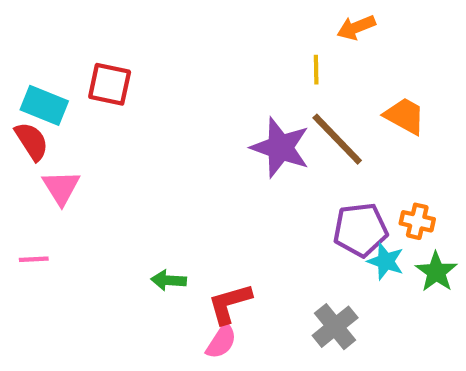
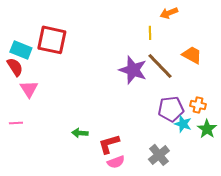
red square: (110, 84) -> (52, 40), size x1.4
pink semicircle: (221, 341) -> (116, 162), moved, turned 36

